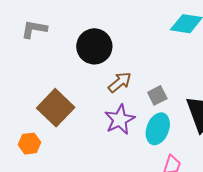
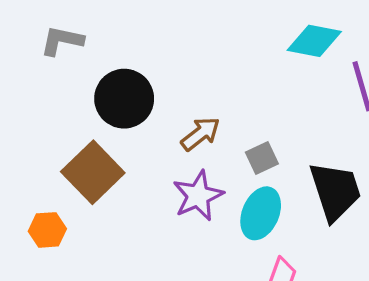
black circle: (94, 46) -> (124, 99), moved

